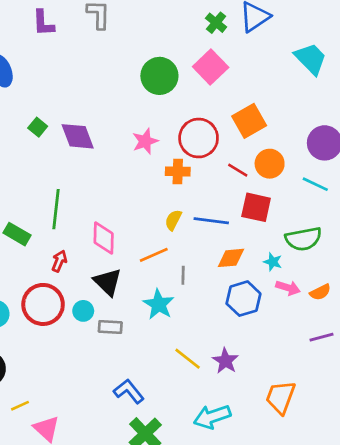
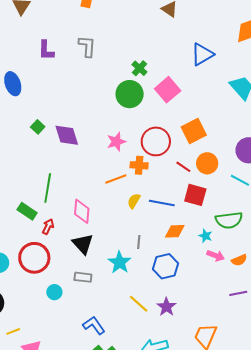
green cross: (216, 23) -> (139, 68), moved
green rectangle: (17, 234) -> (27, 211), moved
orange line: (154, 255) -> (116, 179), moved
blue hexagon: (243, 299) -> (165, 266), moved
cyan circle: (83, 311) -> (54, 292), moved

